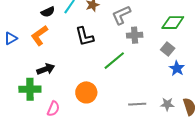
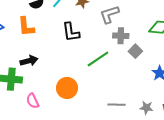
orange L-shape: (39, 35) -> (26, 27), turned -65
gray square: (168, 49) -> (135, 51), moved
pink semicircle: (53, 109) -> (33, 101), turned 126

